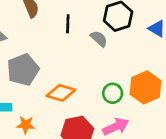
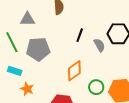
black line: (68, 24) -> (80, 35), moved
orange diamond: (61, 93) -> (74, 71), moved, turned -70

